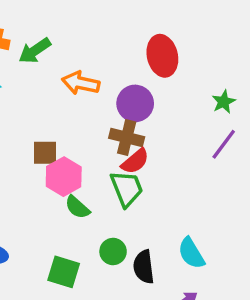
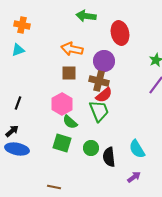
green arrow: (35, 51) -> (86, 16), moved, turned 42
brown square: (45, 153) -> (69, 73), moved
green square: (64, 272) -> (62, 143), moved

